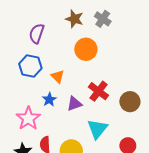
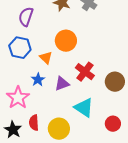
orange circle: (86, 49) -> (66, 41), moved
cyan triangle: (97, 129) -> (84, 108), turned -35

